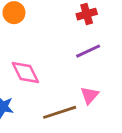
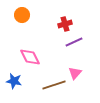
red cross: (87, 14) -> (65, 24), moved

